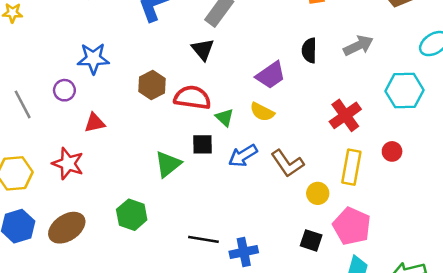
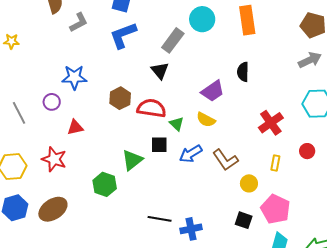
gray arrow: (358, 46) -> (310, 60), moved
yellow rectangle: (351, 167) -> (275, 163), size x0.6
green hexagon: (132, 215) -> (105, 184), moved

